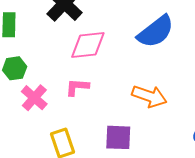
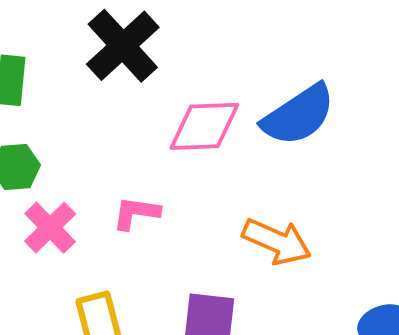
pink diamond: (88, 45) -> (204, 126), moved

